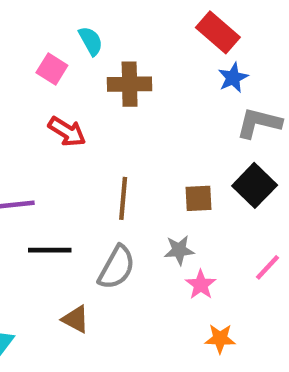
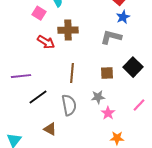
brown cross: (130, 84) -> (68, 30), moved
gray L-shape: (259, 123) -> (111, 37), moved
black line: (50, 250) -> (38, 97), turned -36
gray semicircle: (117, 267) -> (69, 105), turned -40

